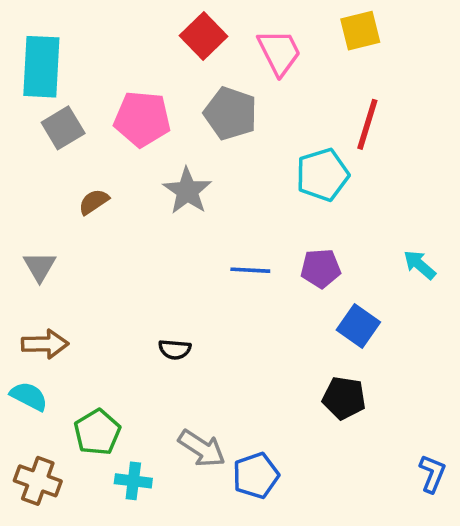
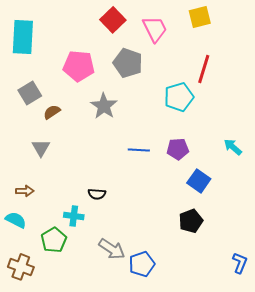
gray square: (63, 128) -> (30, 93), moved
gray triangle: (40, 267) -> (41, 148), moved
brown arrow: (45, 344) -> (25, 191), size x0.7
black pentagon: (344, 398) -> (191, 221), turned -30
cyan cross: (133, 481) -> (74, 216), moved

